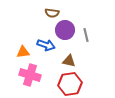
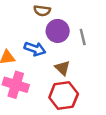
brown triangle: (69, 61) -> (62, 68), turned 32

